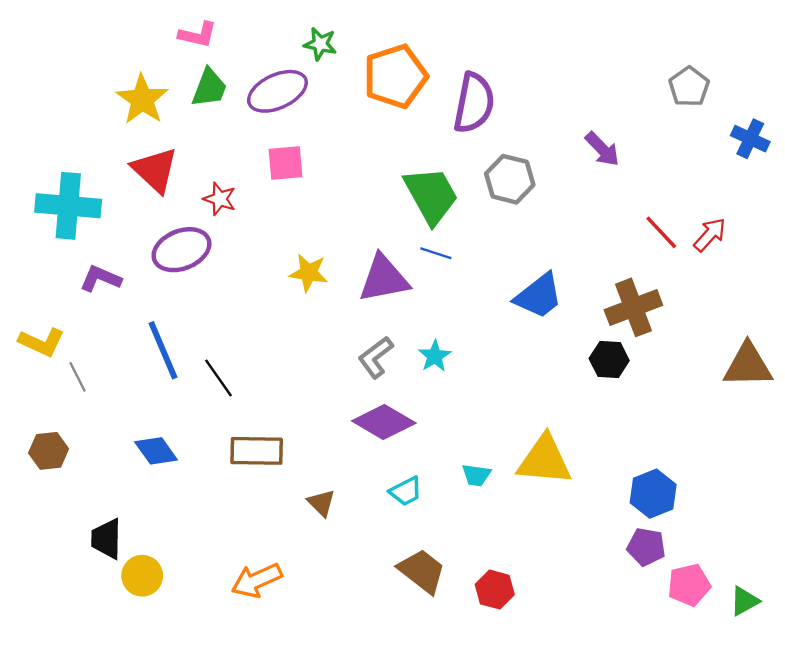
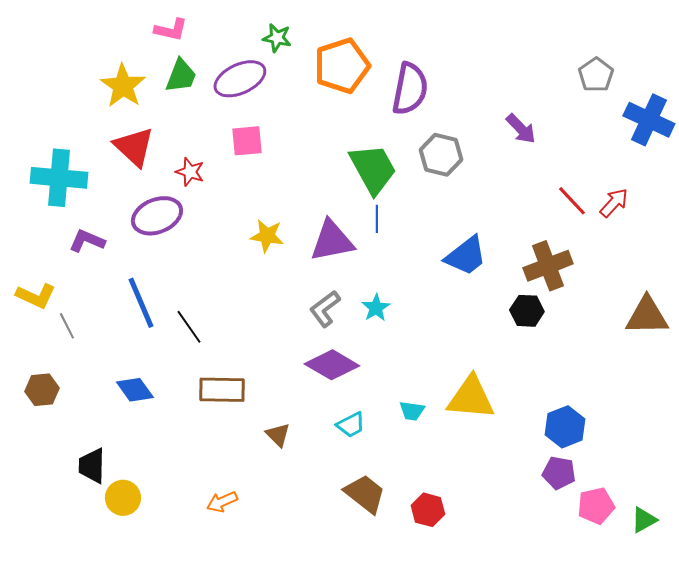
blue cross: (750, 139) -> (649, 120), size x1.5
blue line: (436, 253) -> (377, 219), turned 72
orange arrow: (257, 580) -> (222, 502), size x0.7

